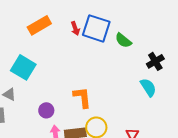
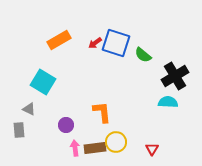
red arrow: (75, 28) -> (95, 43), turned 72
black cross: (155, 61) -> (175, 76), size x1.5
cyan semicircle: (148, 87) -> (168, 102), turned -54

